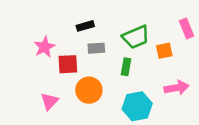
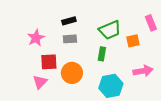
gray rectangle: (96, 48) -> (70, 39), moved
red square: (68, 64) -> (49, 62), moved

